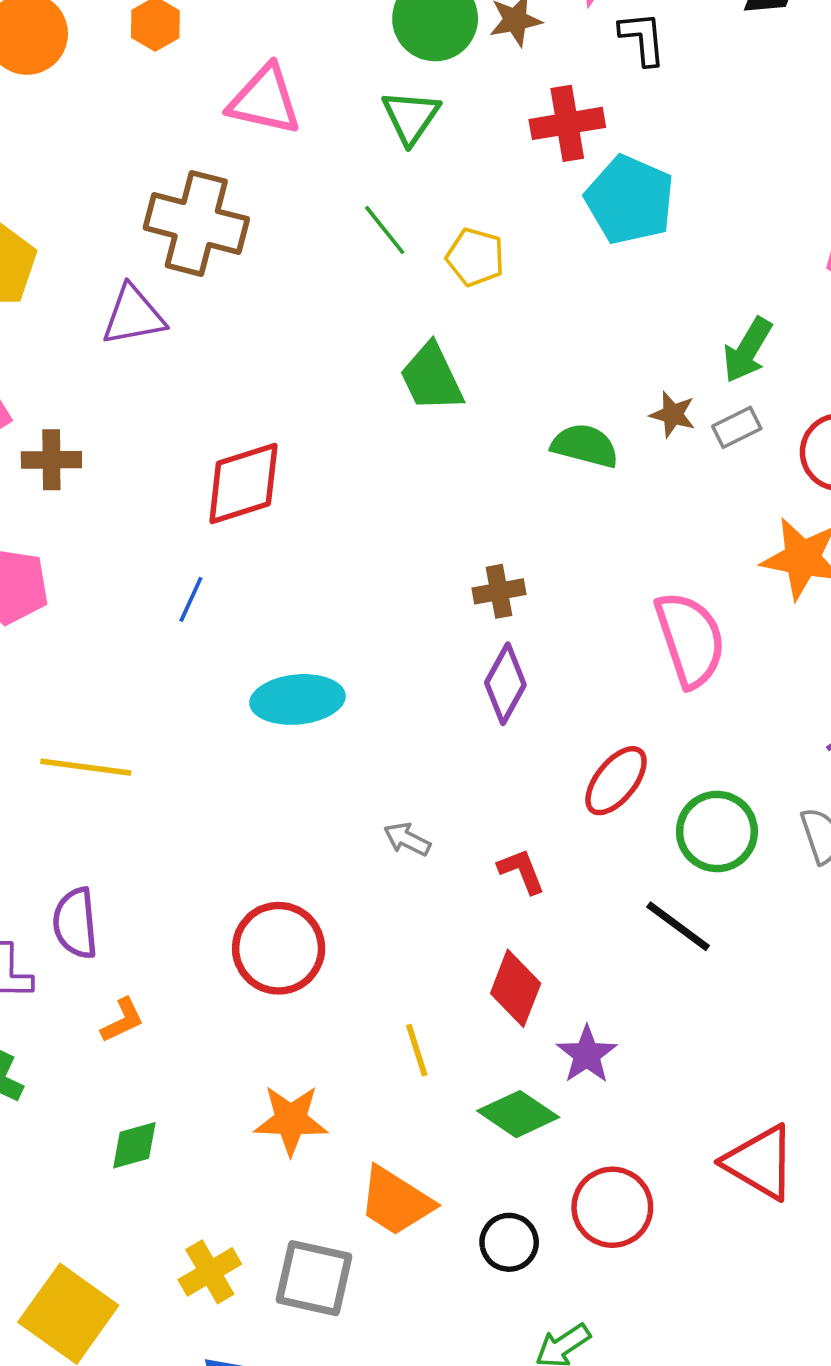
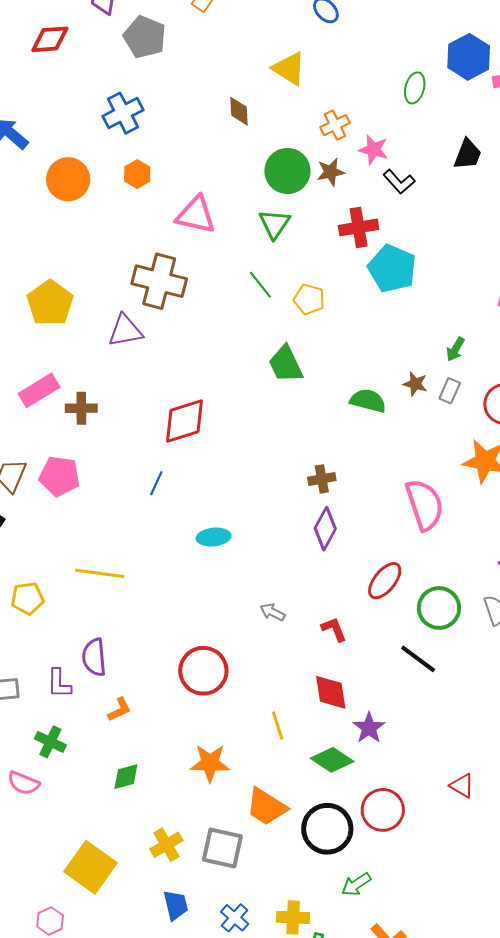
black L-shape: (643, 38) -> (399, 182), turned 144
green arrow: (747, 350) -> (455, 349), size x0.7
gray rectangle: (737, 427) -> (450, 391), turned -40
cyan ellipse: (298, 699) -> (214, 537), size x0.7
red diamond: (516, 988) -> (331, 692), turned -30
red triangle: (760, 1162) -> (462, 786), size x0.6
black circle: (509, 1242) -> (327, 829), size x1.6

